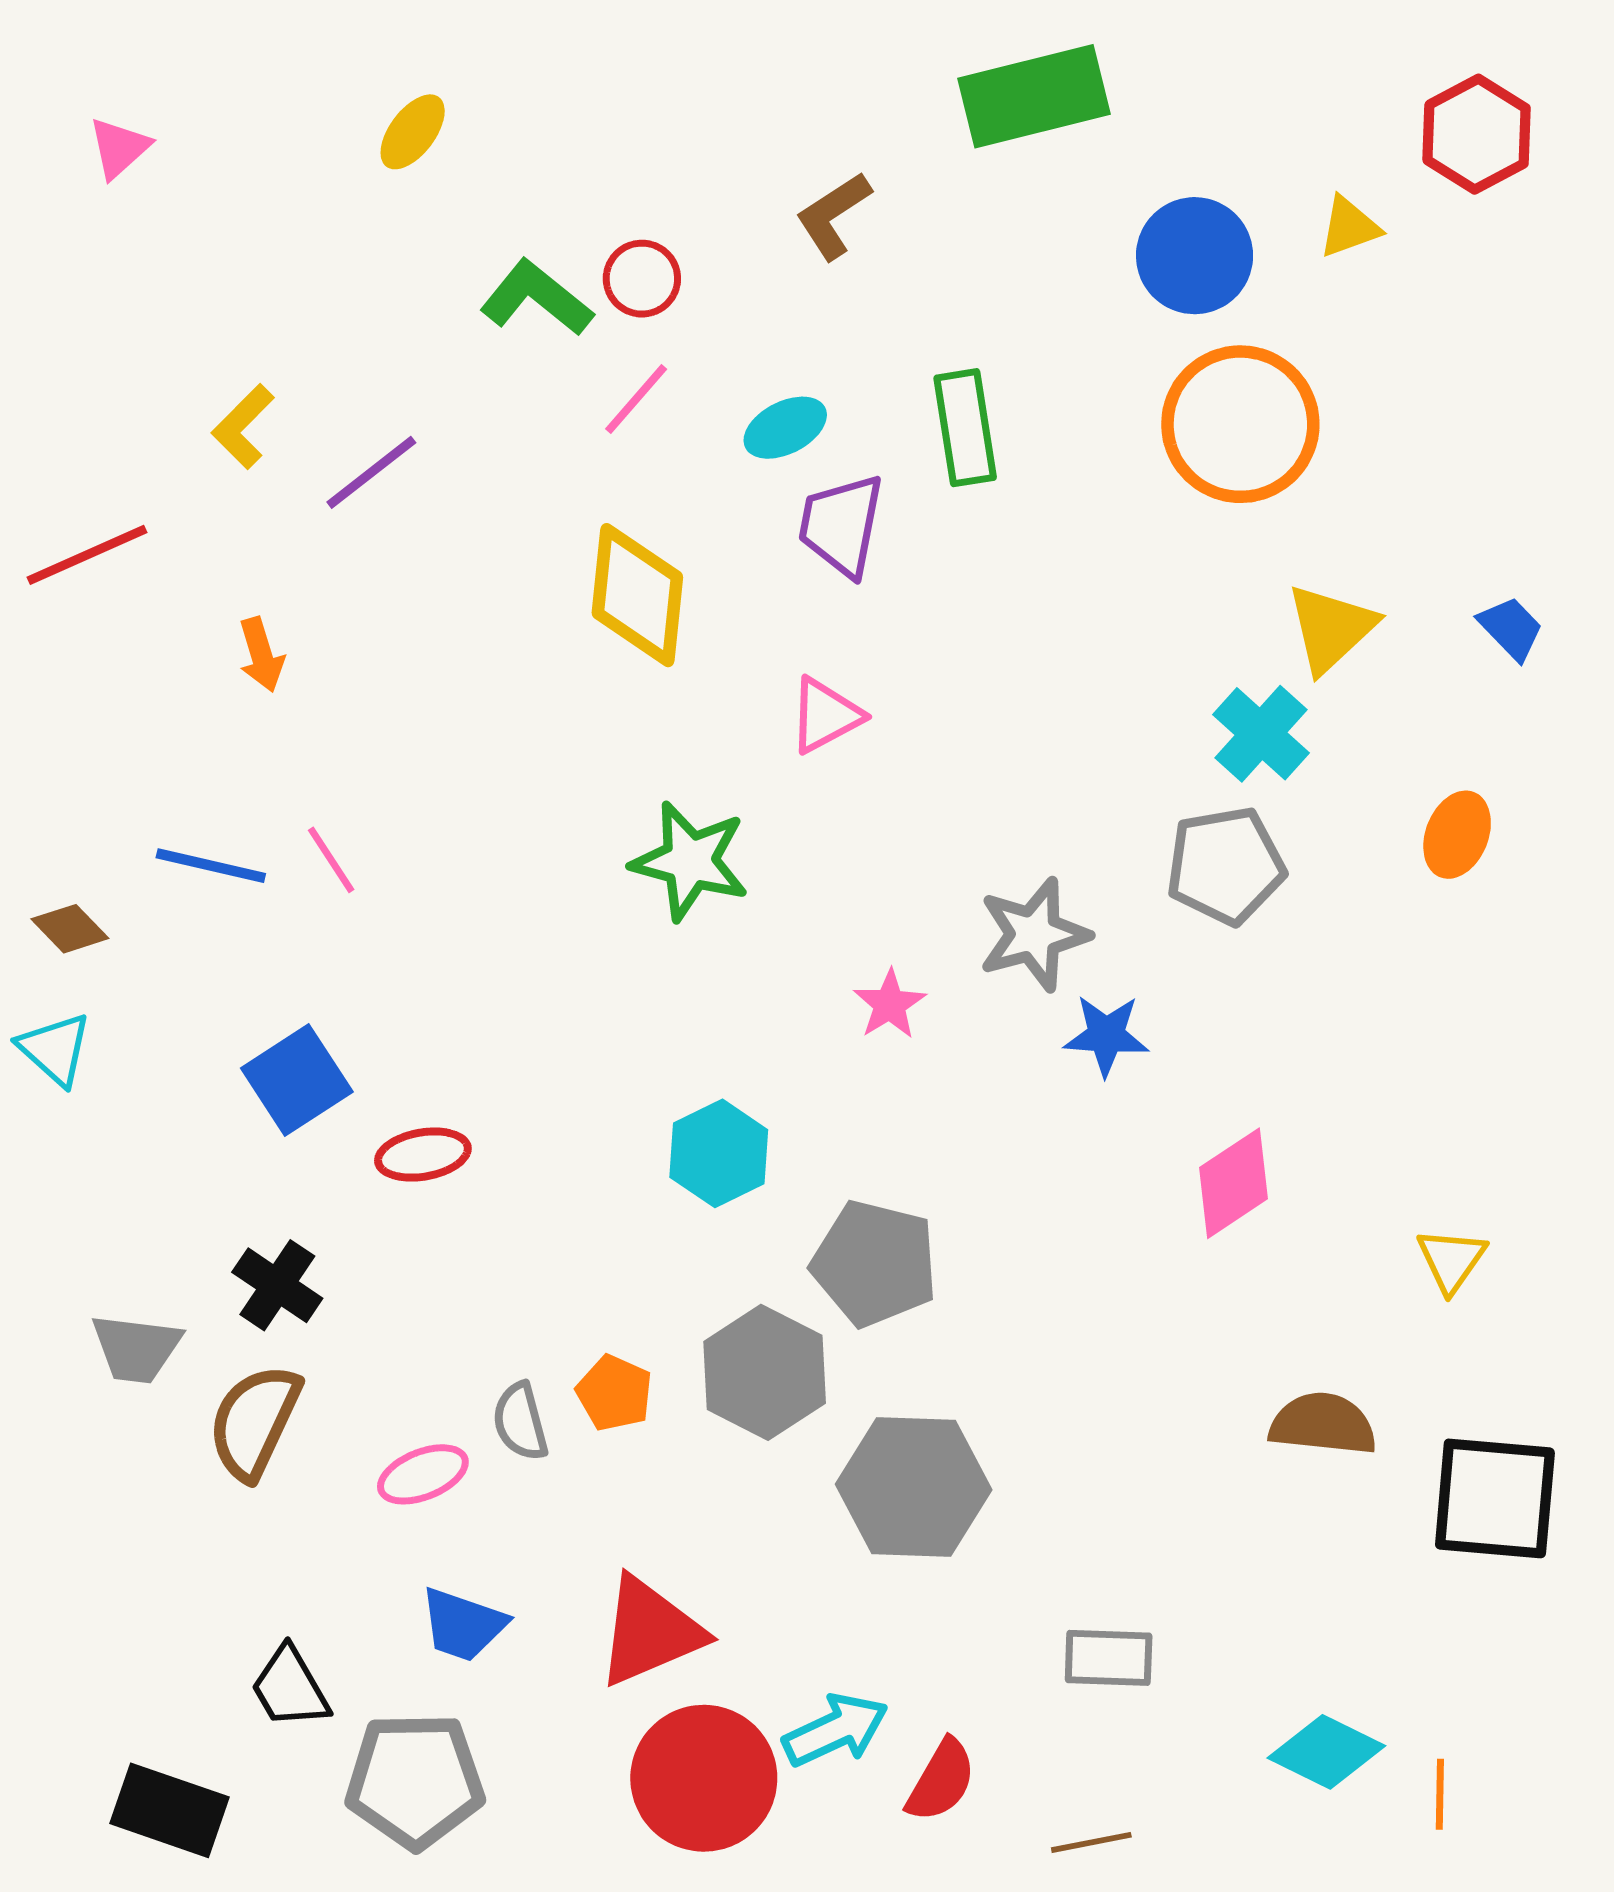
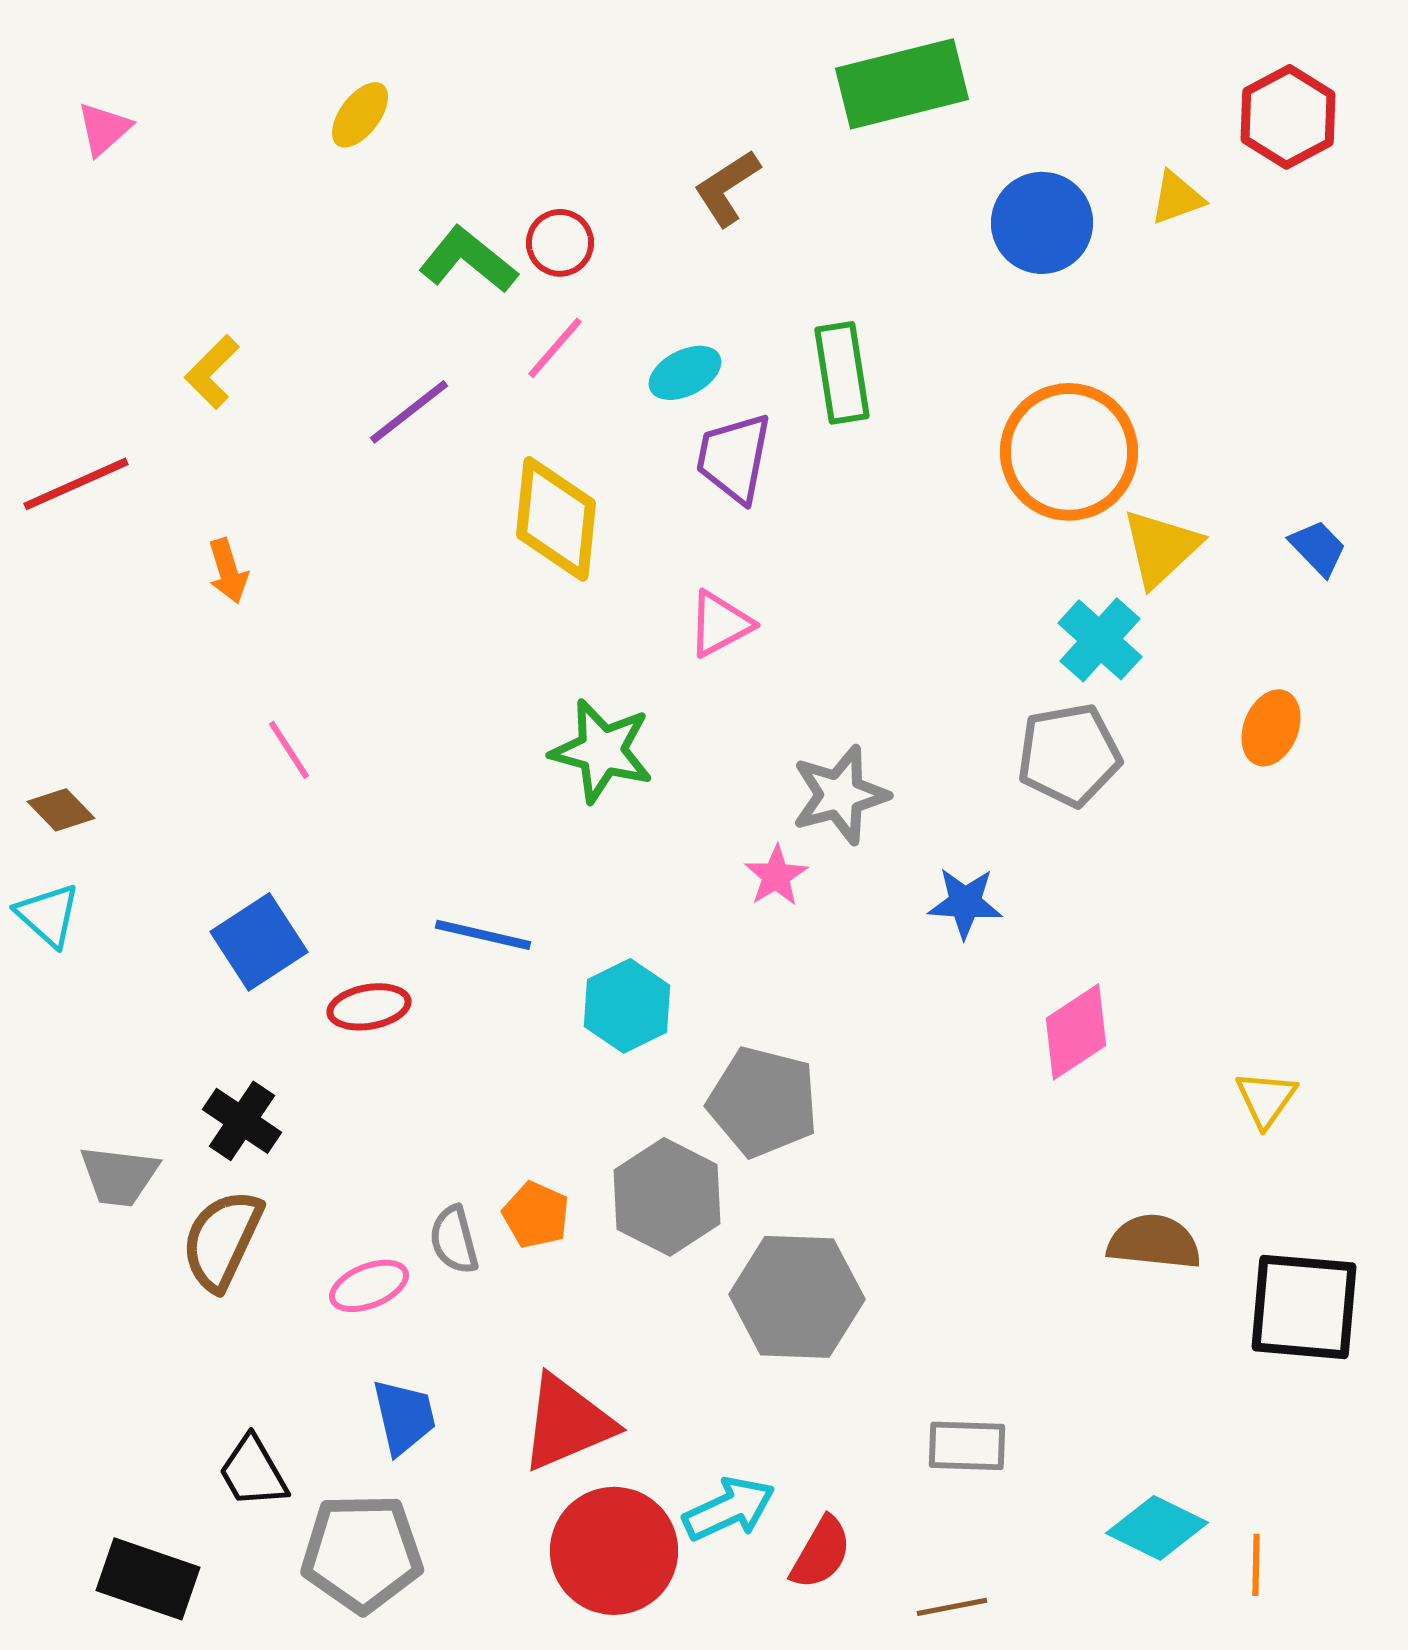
orange circle: (1240, 424) -> (1069, 452), moved
purple line: (371, 472) -> (409, 412), moved
blue line: (211, 866) -> (483, 935), moved
gray star: (1034, 934) -> (840, 795), moved
blue trapezoid: (463, 1625) -> (404, 1417), turned -122

